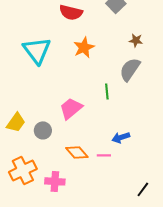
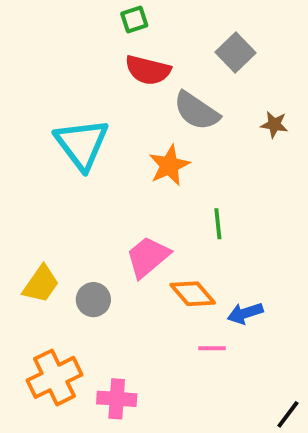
orange star: (84, 47) -> (169, 165), moved
gray semicircle: (130, 69) -> (196, 111), moved, turned -90
orange diamond: (77, 152) -> (193, 294), moved

